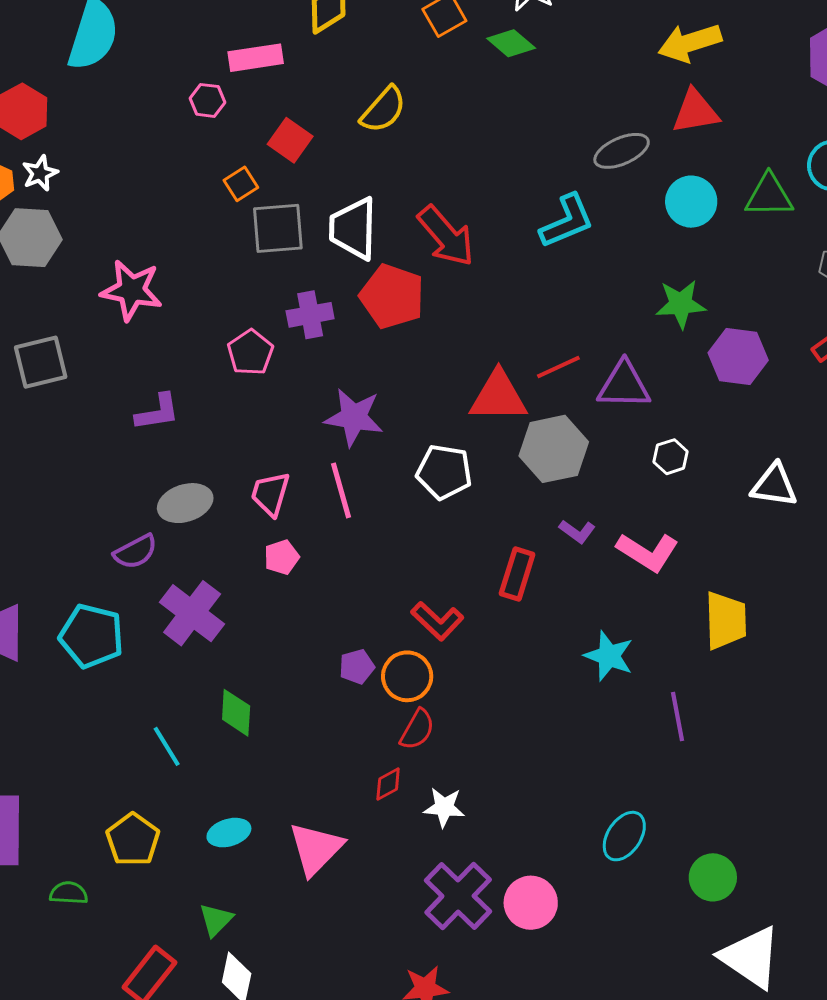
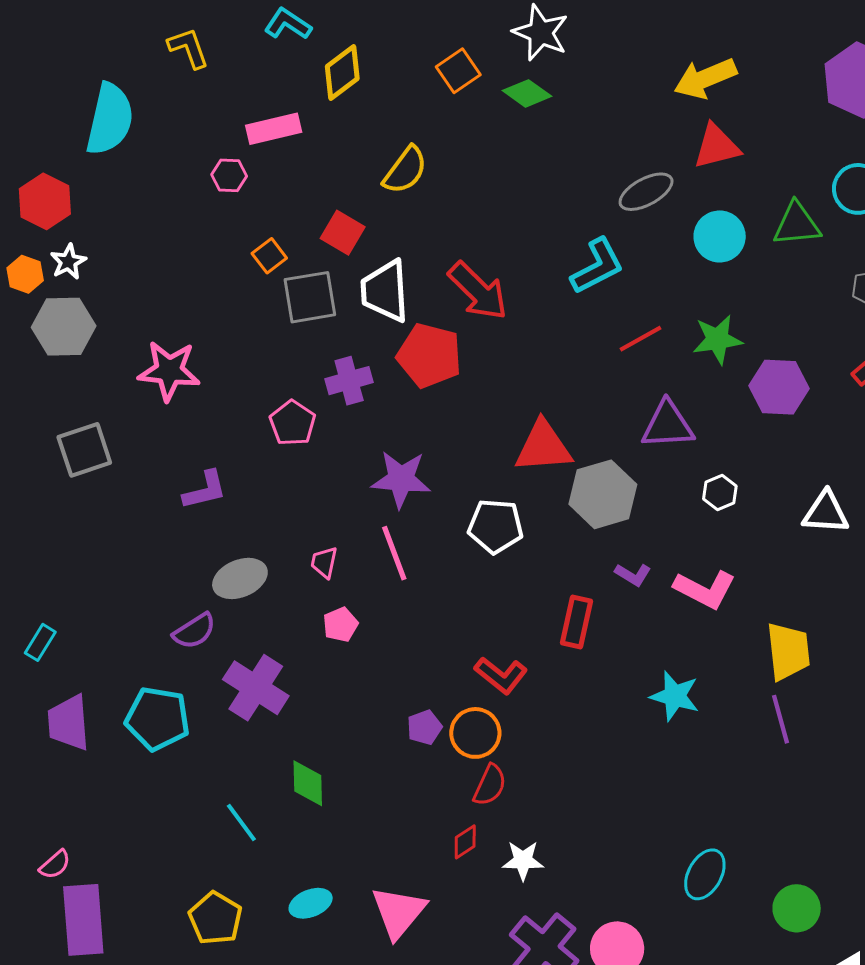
red square: (290, 140) -> (343, 233), moved
red line: (558, 367) -> (640, 339), moved
pink trapezoid: (270, 494) -> (324, 562), size x0.7
purple line: (678, 716) -> (781, 719), moved

